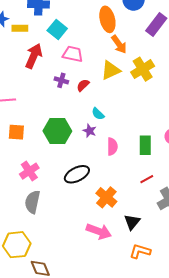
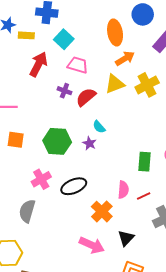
orange arrow: (119, 44) -> (125, 58), turned -90
red semicircle: (83, 85) -> (86, 97), size x1.5
pink semicircle: (112, 147) -> (123, 190), moved
pink cross: (29, 171) -> (41, 179), moved

